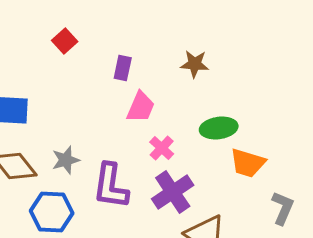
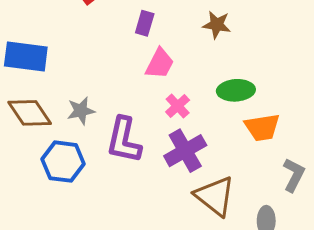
orange trapezoid: (248, 163) -> (262, 127), turned -30

